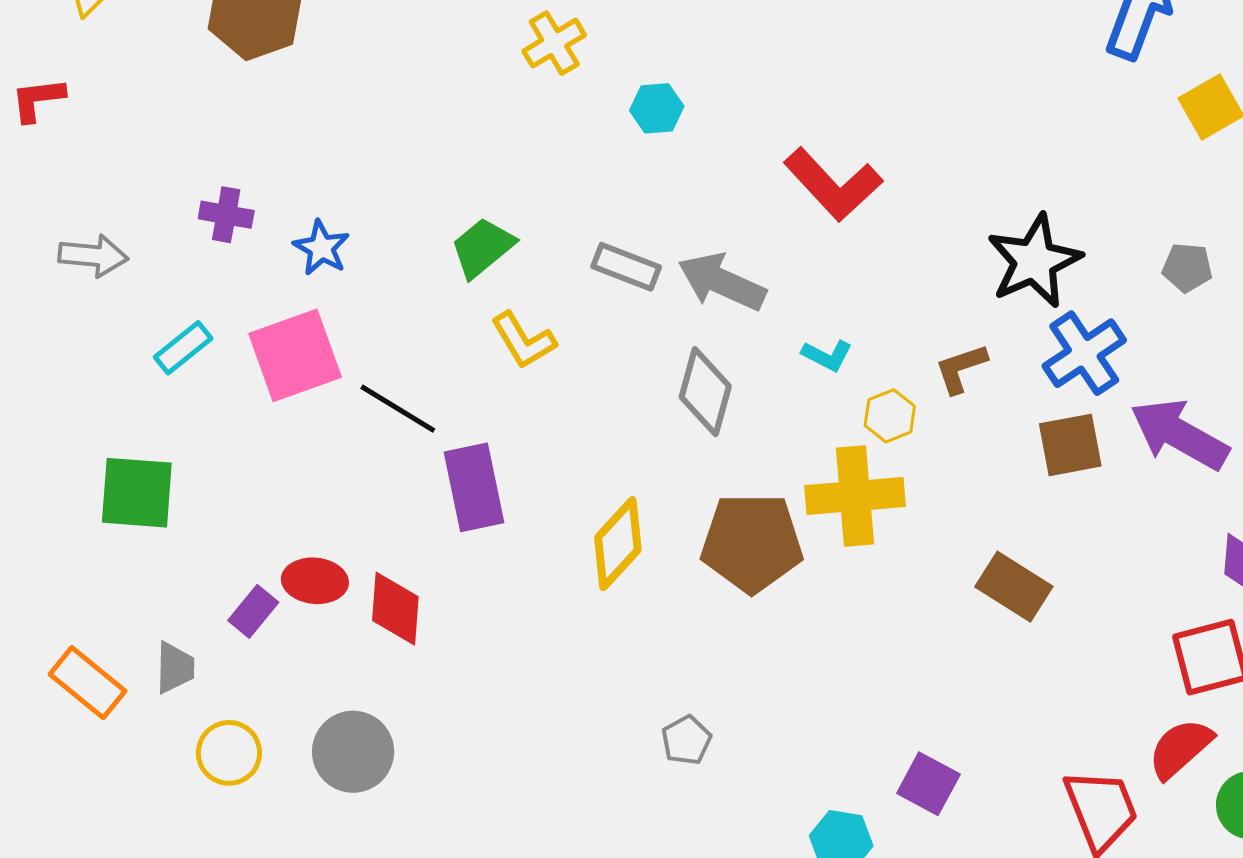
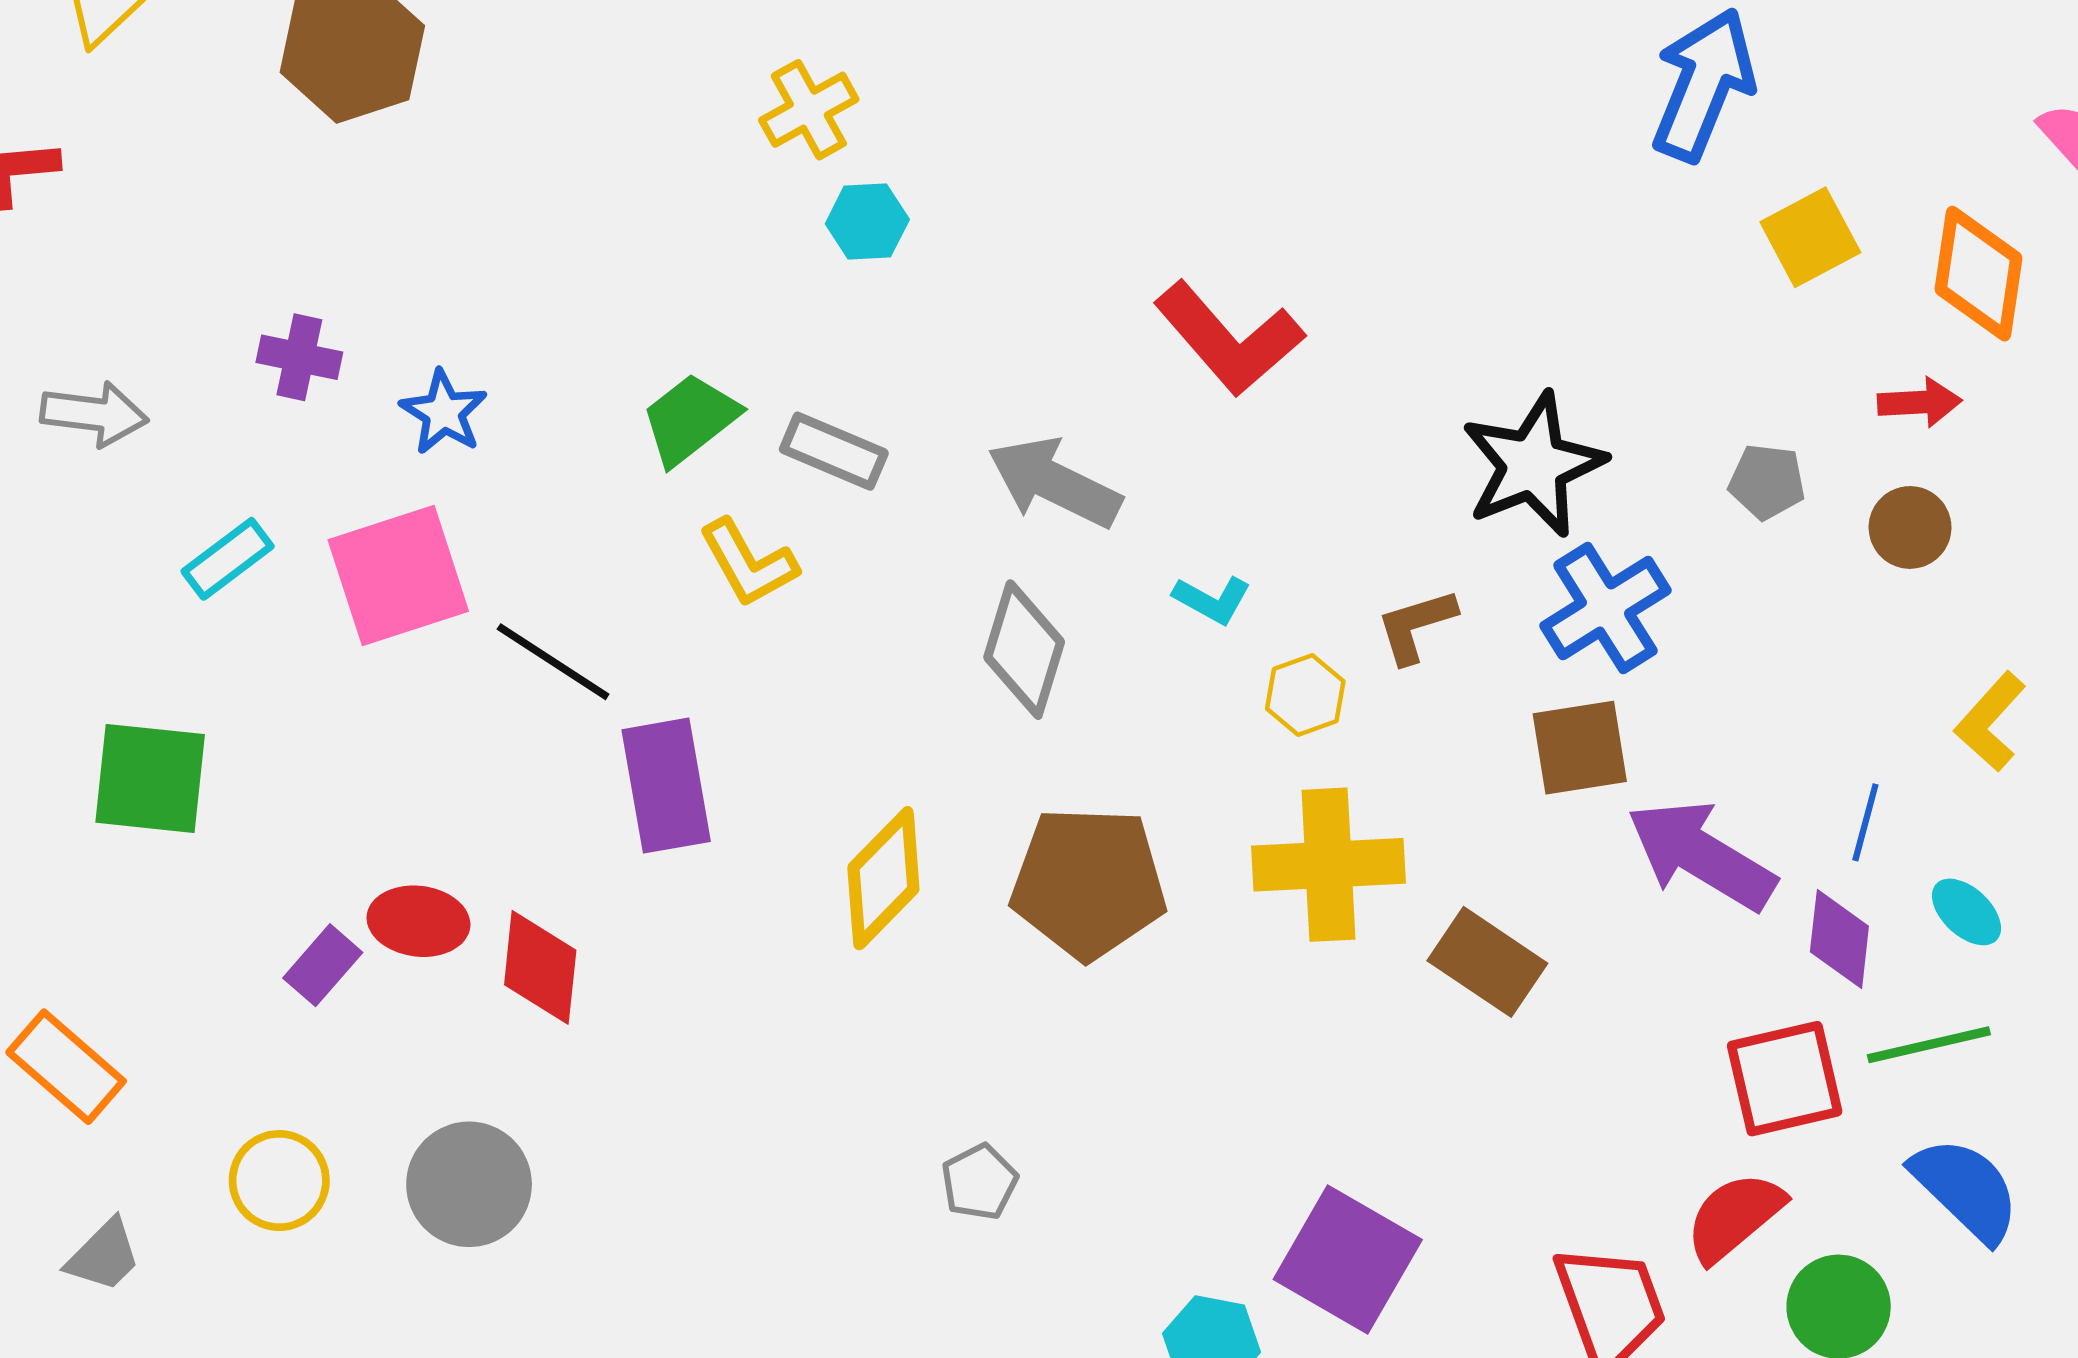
cyan hexagon: (657, 108) -> (867, 222), moved
gray rectangle: (626, 267) -> (834, 451), moved
purple arrow: (1179, 434) -> (1701, 855), moved
yellow cross: (855, 496) -> (1328, 865), moved
gray trapezoid: (175, 668) -> (104, 1256), moved, turned 42
purple square: (928, 784) -> (1348, 1259), size x1.5

